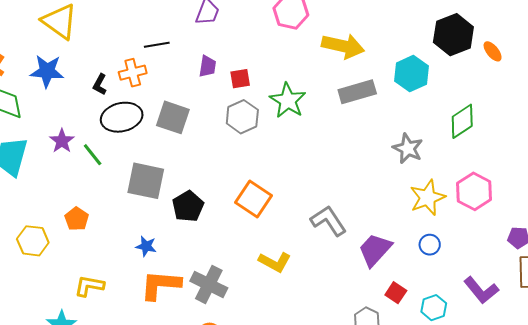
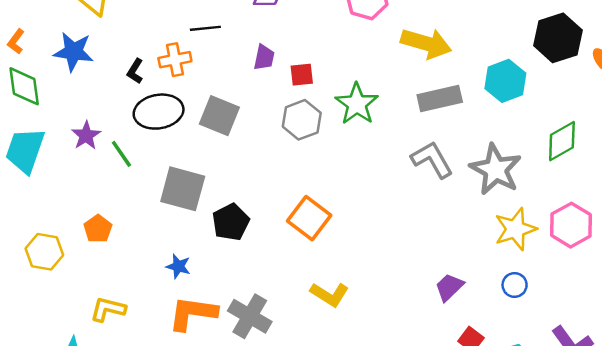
gray star: (408, 148) -> (496, 169), size x1.4
gray L-shape: (328, 221) -> (432, 160), moved
purple trapezoid: (375, 250) -> (449, 287), size x0.7

